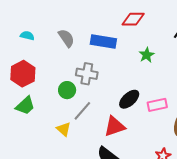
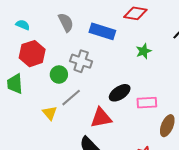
cyan semicircle: (27, 36) -> (23, 25), moved
red hexagon: (23, 74) -> (32, 54), moved
green trapezoid: (25, 106) -> (15, 84), turned 120

